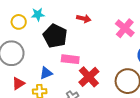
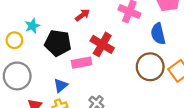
red arrow: (84, 19) -> (82, 15), turned -32
red cross: (89, 77) -> (102, 44), moved

